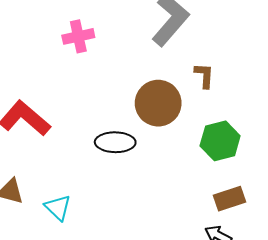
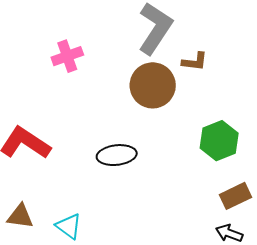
brown L-shape: (204, 75) -> (195, 62), moved, turned 100
brown circle: (158, 103) -> (153, 85), moved

